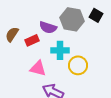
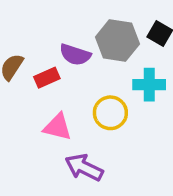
cyan cross: (60, 50) -> (149, 85), moved
yellow circle: (78, 65) -> (110, 113), moved

